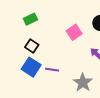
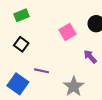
blue square: (31, 67) -> (18, 84), moved

